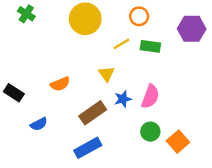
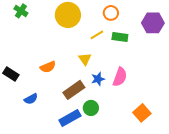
green circle: (150, 132) -> (91, 108), moved

